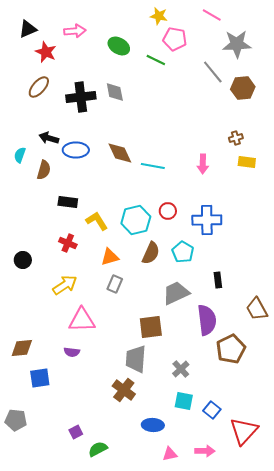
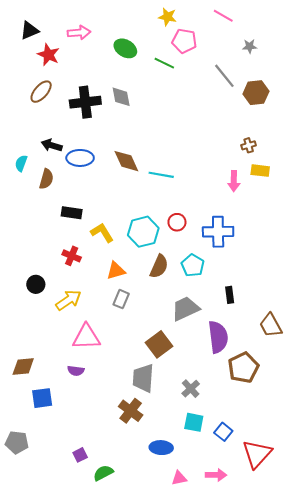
gray star: (237, 44) -> (250, 46), size x0.5
pink arrow: (203, 164) -> (234, 181), moved
black circle: (23, 260) -> (36, 284), moved
brown square: (151, 327) -> (159, 344), turned -30

